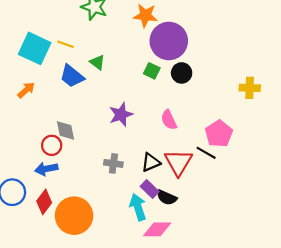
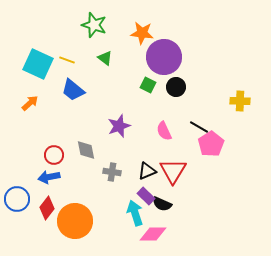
green triangle: (97, 62) -> (105, 58), moved
gray diamond: (66, 130) -> (86, 150), moved
black line: (206, 153) -> (199, 127), moved

